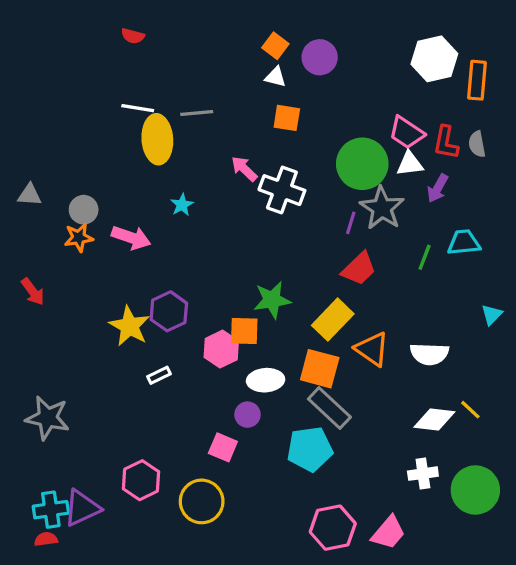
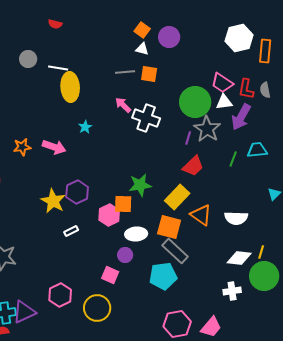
gray line: (197, 113) -> (125, 72), moved
purple arrow: (438, 188) -> (241, 117), size x1.5
gray circle: (84, 210) -> (28, 59), moved
yellow line: (470, 410) -> (261, 252), turned 64
green circle: (475, 490) -> (264, 276), moved

